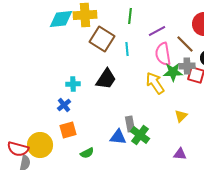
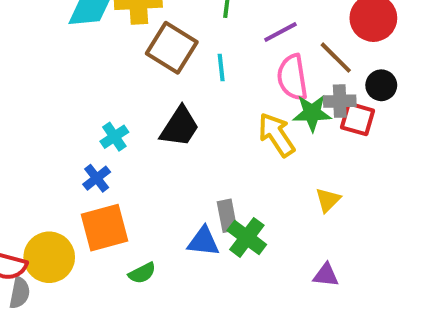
cyan cross: (73, 84) -> (114, 137), turned -32
orange square: (68, 130) -> (105, 228), size x1.4

